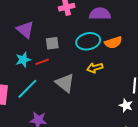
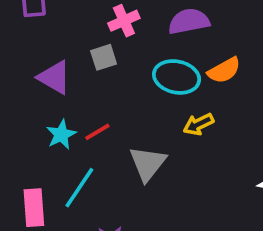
cyan ellipse: (88, 41) -> (177, 77), turned 35
gray square: (52, 43) -> (104, 57), moved
gray triangle: (65, 83) -> (148, 163), turned 40

